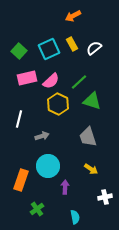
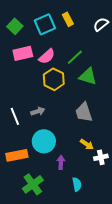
white semicircle: (94, 48) -> (101, 24), moved
white line: (19, 119) -> (15, 116), moved, turned -36
orange rectangle: (21, 180) -> (17, 155), turned 60
white cross: (105, 197) -> (101, 157), moved
green cross: (37, 209) -> (33, 184), size x1.5
cyan semicircle: (75, 217) -> (77, 184), moved

